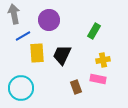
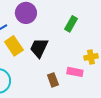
yellow rectangle: (37, 53) -> (14, 46), turned -30
yellow cross: (103, 60) -> (91, 57), moved

